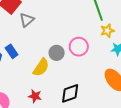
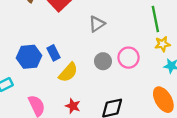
gray triangle: (27, 20) -> (97, 24), moved
yellow semicircle: (41, 67) -> (68, 72), moved

